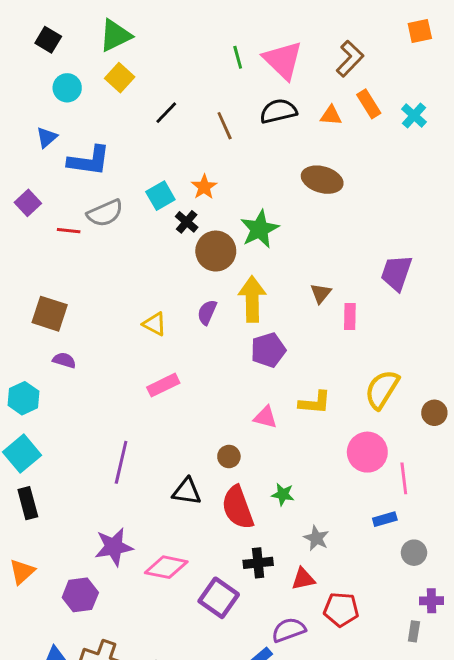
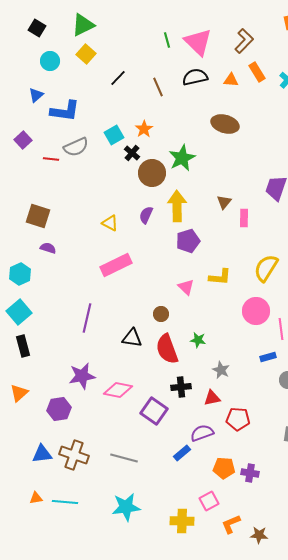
pink rectangle: (163, 385) -> (116, 265), size x1.4
pink triangle: (265, 417) -> (186, 287), turned 30

